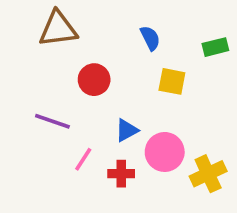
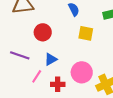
blue triangle: (127, 130) -> (51, 59), moved

